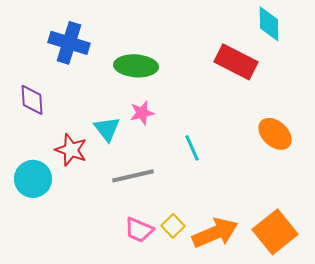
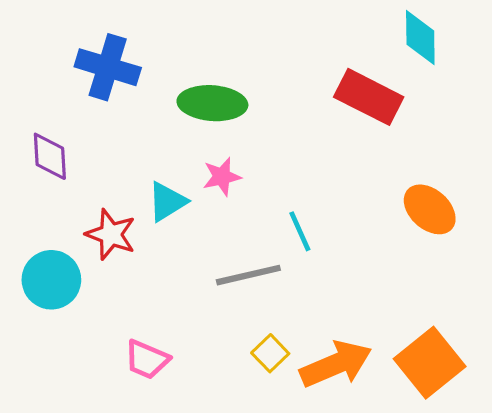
cyan triangle: (107, 129) -> (167, 202), turned 36
gray line: (133, 176) -> (248, 275), moved
pink trapezoid: (139, 230) -> (147, 359), moved

